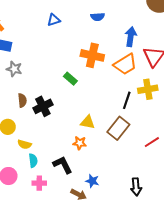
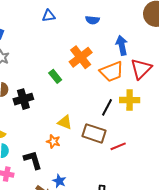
blue arrow: (131, 37) -> (122, 45), turned -30
orange cross: (92, 55) -> (81, 57), turned 30
brown rectangle: (118, 128) -> (94, 133), turned 60
red line: (152, 142) -> (118, 146), moved

